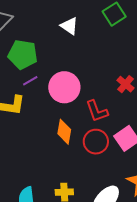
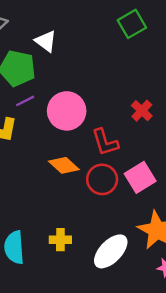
white triangle: (69, 26) -> (46, 41), moved
orange diamond: (64, 132) -> (64, 165), turned -60

